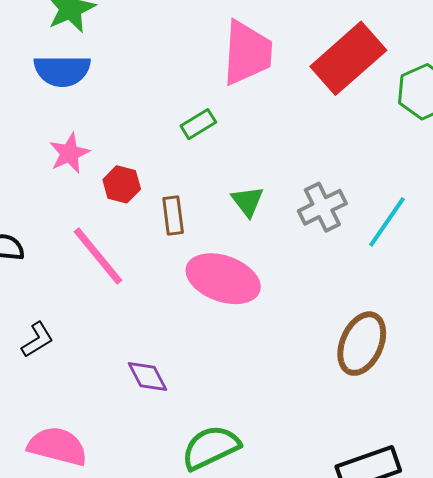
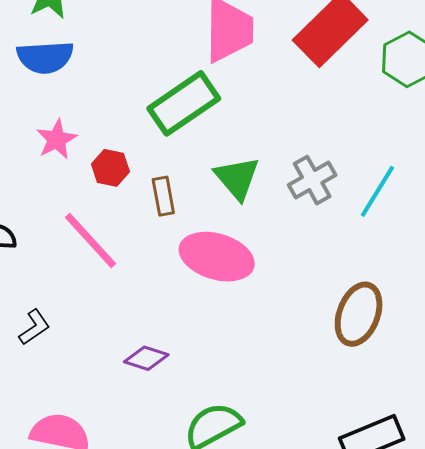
green rectangle: (198, 124) -> (184, 103), size x2.0
green triangle: (248, 201) -> (237, 178), size x1.4
purple diamond: (147, 377) -> (146, 358), turned -42

